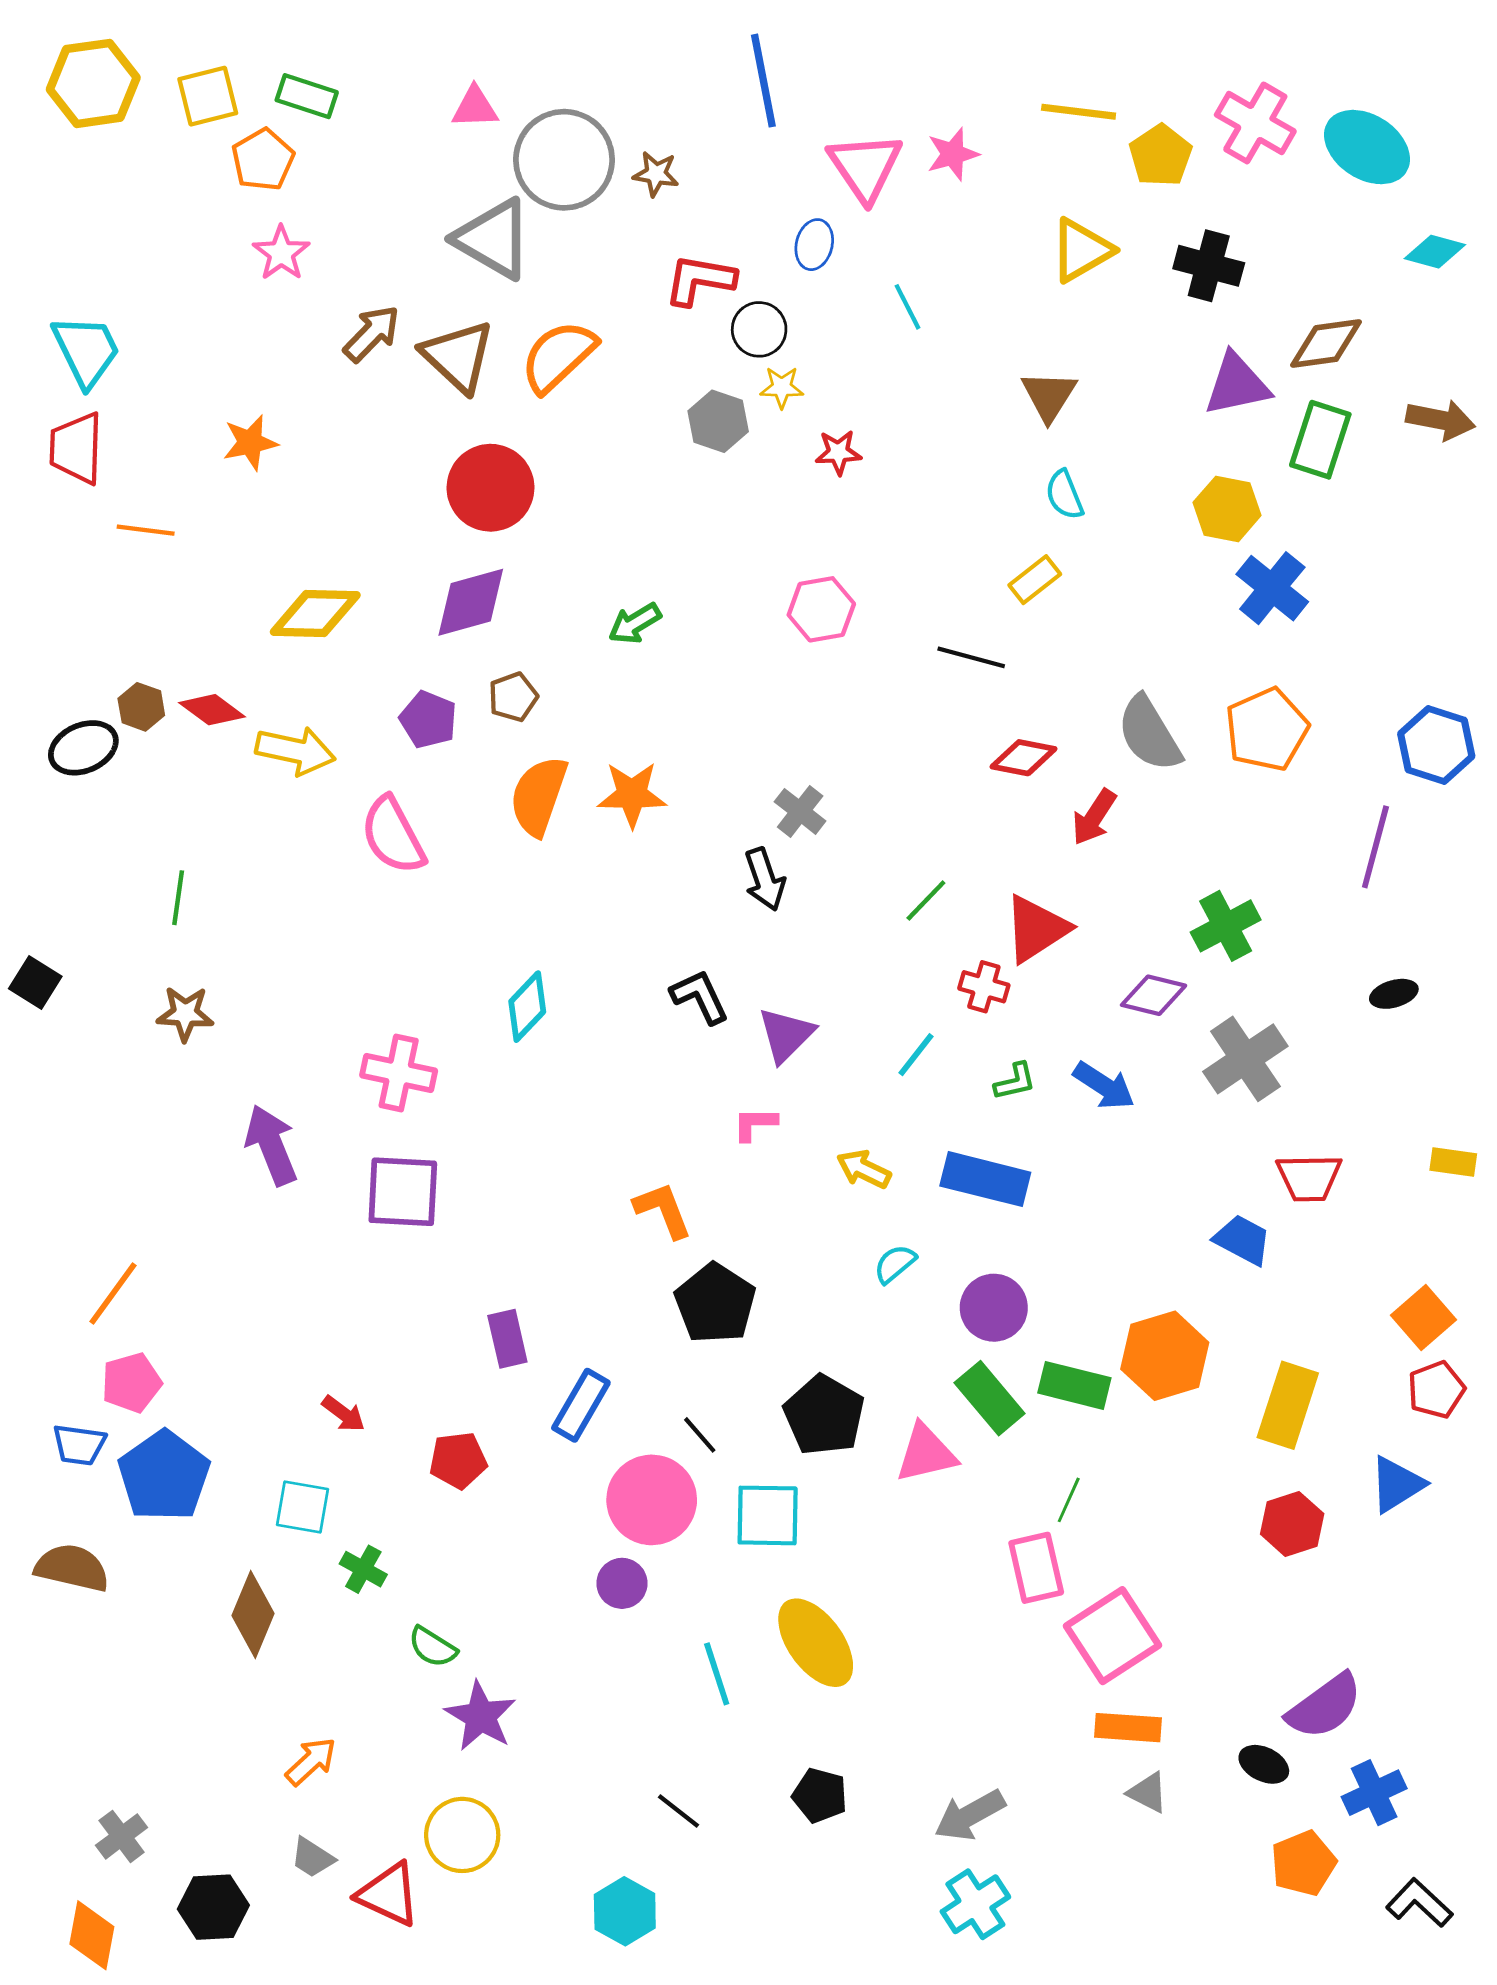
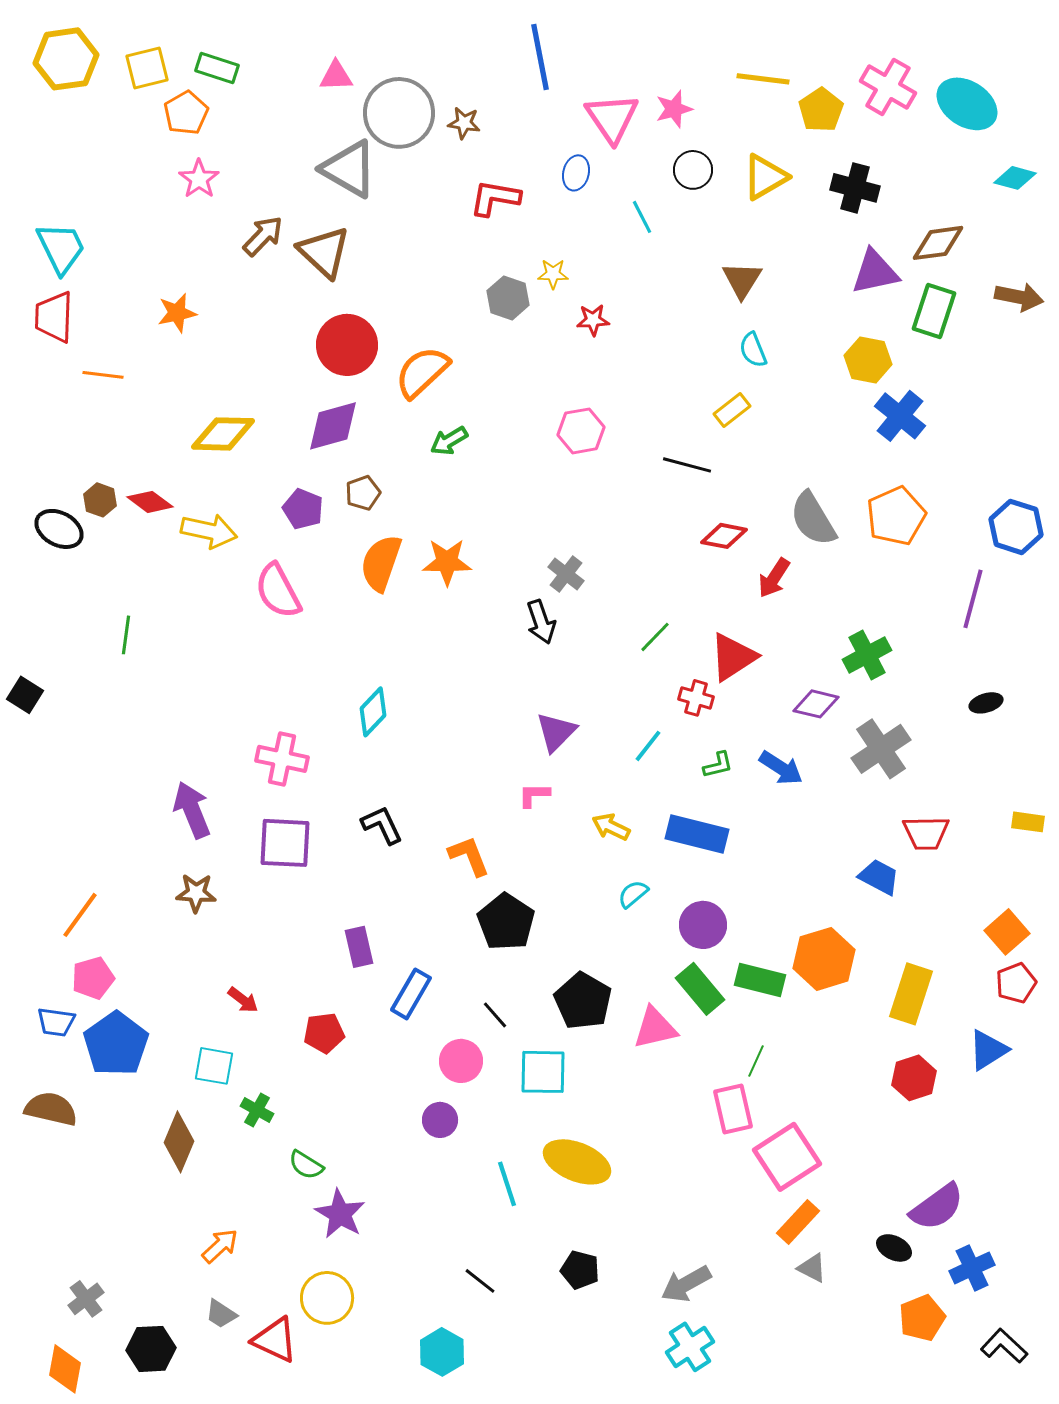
black circle: (759, 329) -> (693, 170), moved
orange semicircle: (558, 356) -> (422, 372), moved
black ellipse: (83, 748) -> (59, 529), turned 51
black L-shape: (700, 997) -> (382, 825), moved
brown star: (185, 1014) -> (196, 893), moved
pink circle: (652, 1500) -> (461, 1061), size x0.7
yellow ellipse: (816, 1643) -> (577, 1162), turned -32
orange rectangle: (1128, 1728) -> (798, 1222), turned -51

